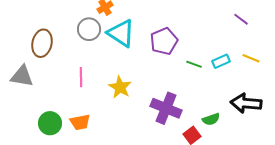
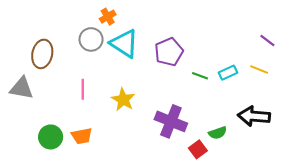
purple line: (241, 19) -> (267, 40), moved

